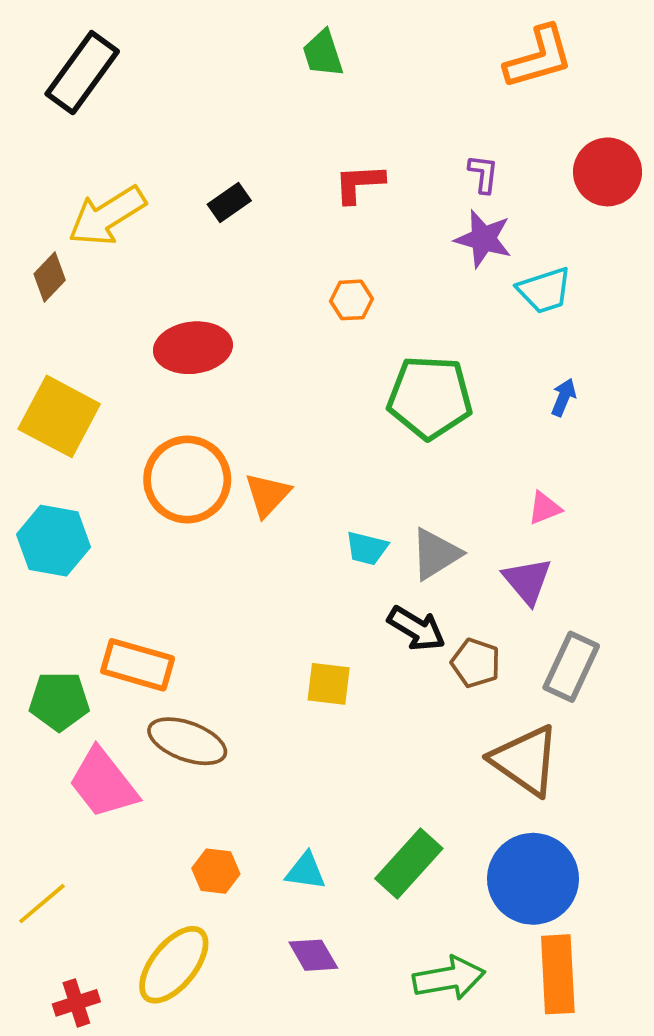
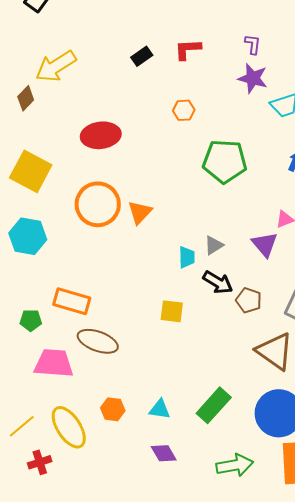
black rectangle: (229, 202) -> (142, 56), moved
cyan trapezoid: (367, 548) -> (187, 257), moved, turned -105
gray triangle: (436, 554) -> (214, 245), moved, size x0.7
purple triangle: (527, 581) -> (265, 244), moved
green pentagon: (59, 701) -> (31, 320), size x0.7
pink trapezoid: (103, 783) -> (54, 363), turned 132
yellow ellipse: (174, 965) -> (69, 427), moved, turned -72
red cross: (76, 1003) -> (40, 462), moved

